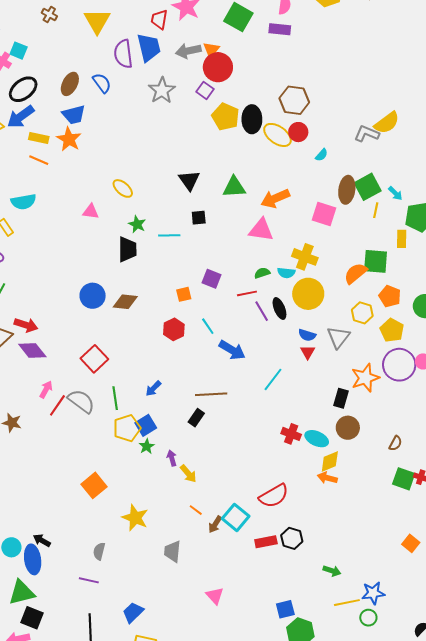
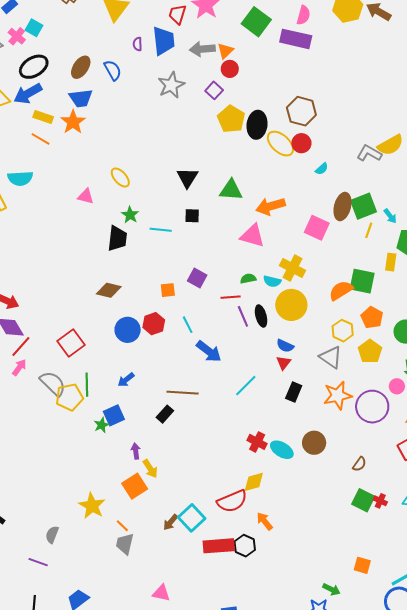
purple rectangle: (280, 29) -> (296, 39), size x1.4
purple semicircle: (123, 54) -> (137, 44), size x0.5
red circle: (218, 67) -> (230, 69), size x0.6
blue circle: (93, 296) -> (128, 330), moved
gray triangle: (338, 337) -> (331, 357), moved, turned -40
purple circle: (399, 365) -> (372, 407), moved
black rectangle: (341, 398) -> (294, 392), moved
red line: (57, 405) -> (21, 346), moved
yellow pentagon: (127, 428) -> (69, 397), moved
green star: (147, 446) -> (102, 425), moved
yellow diamond: (330, 462) -> (254, 482), moved
orange arrow: (327, 478) -> (265, 521), moved, turned 30
orange square: (94, 485) -> (135, 486), moved
orange line: (196, 510) -> (122, 526), moved
red rectangle: (266, 542) -> (219, 546), size x1.4
orange square: (411, 543) -> (362, 565), turned -30
green arrow: (332, 571) -> (331, 589), moved
pink triangle: (215, 596) -> (161, 593), turned -42

